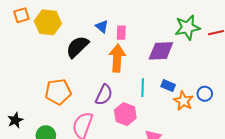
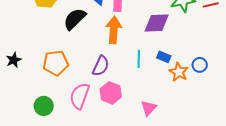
pink hexagon: (125, 114) -> (111, 93), moved
black star: (15, 120) -> (14, 60), moved

